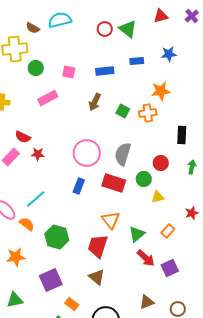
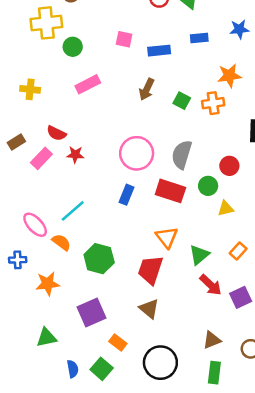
pink square: (69, 72) -> (124, 39), moved

